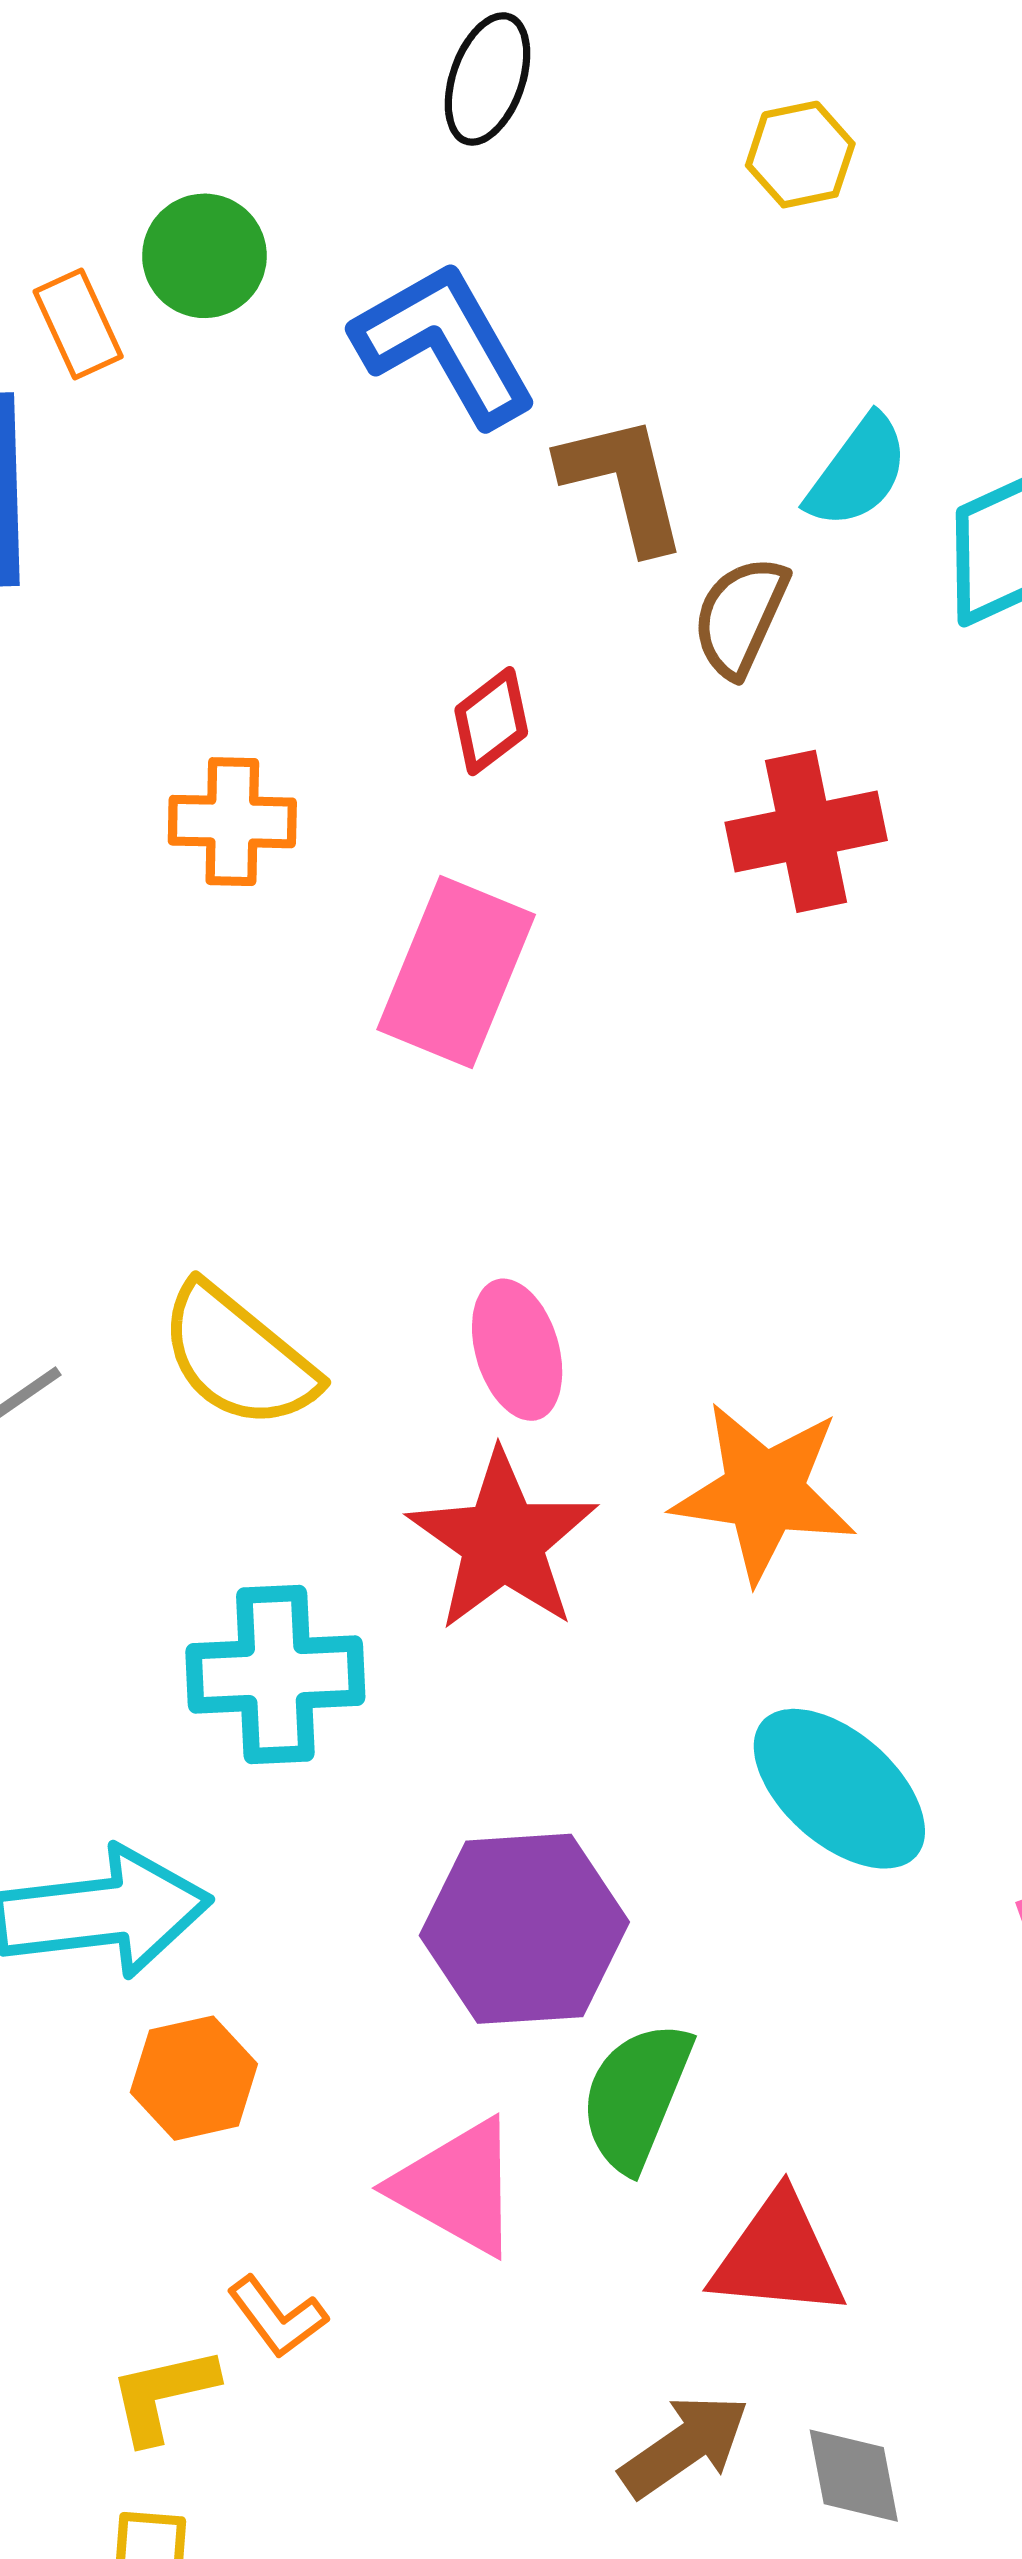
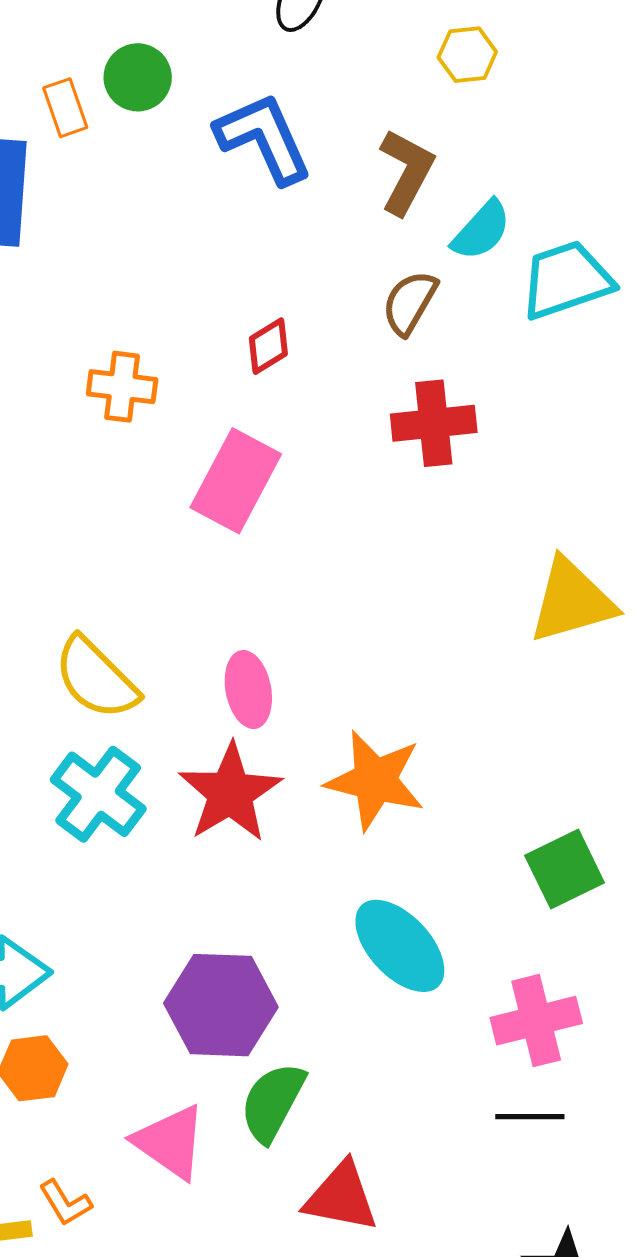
brown L-shape: (623, 483) -> (406, 172), moved, turned 36
cyan cross: (275, 1675) -> (98, 794), moved, turned 34

